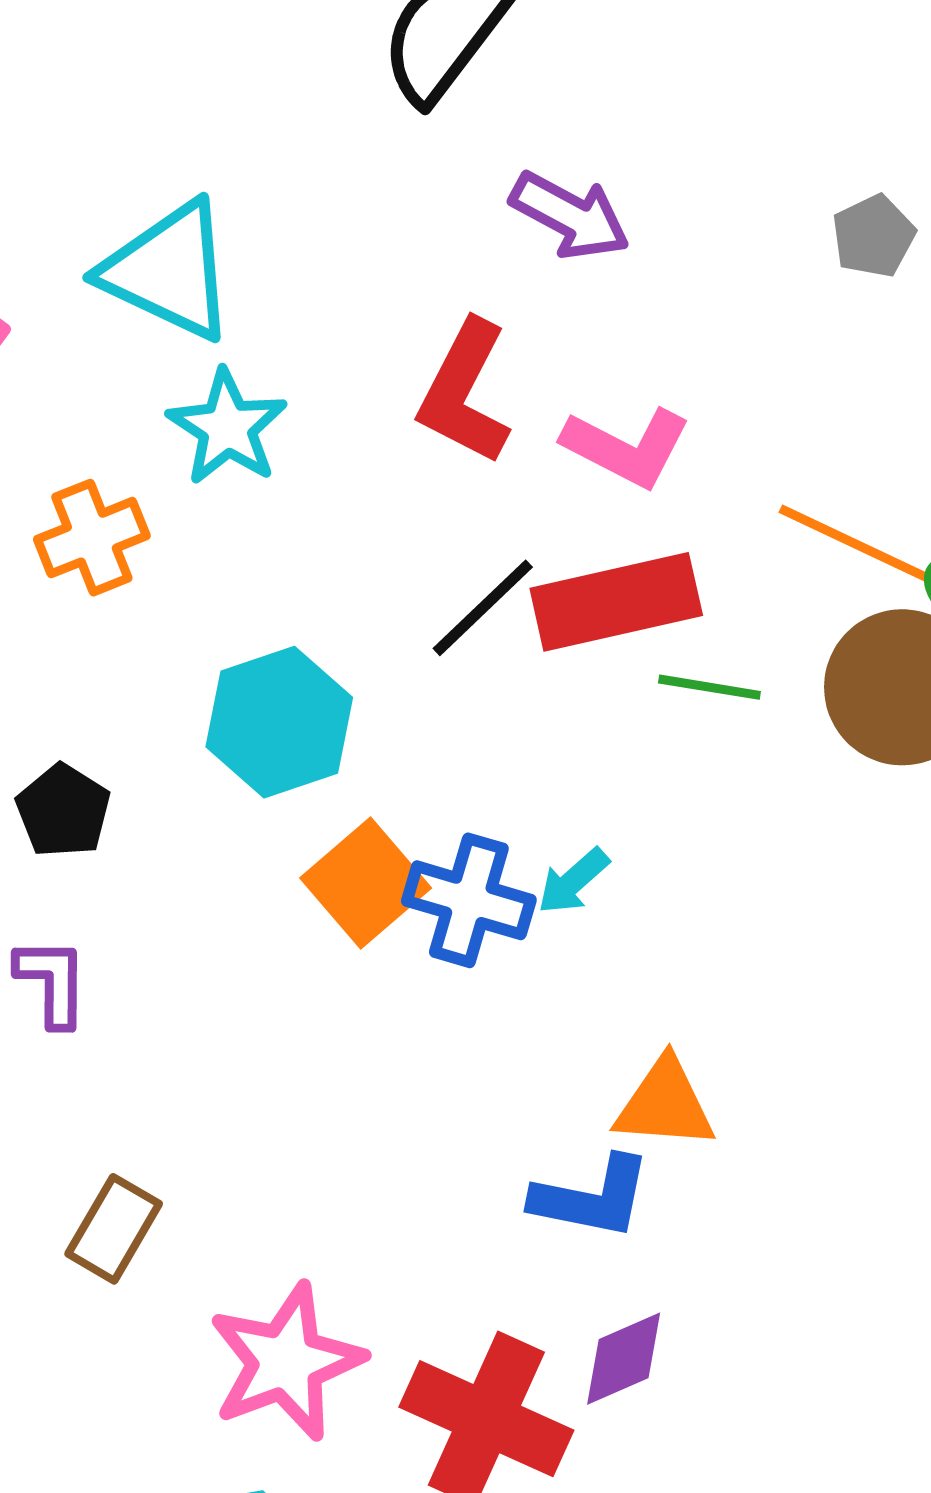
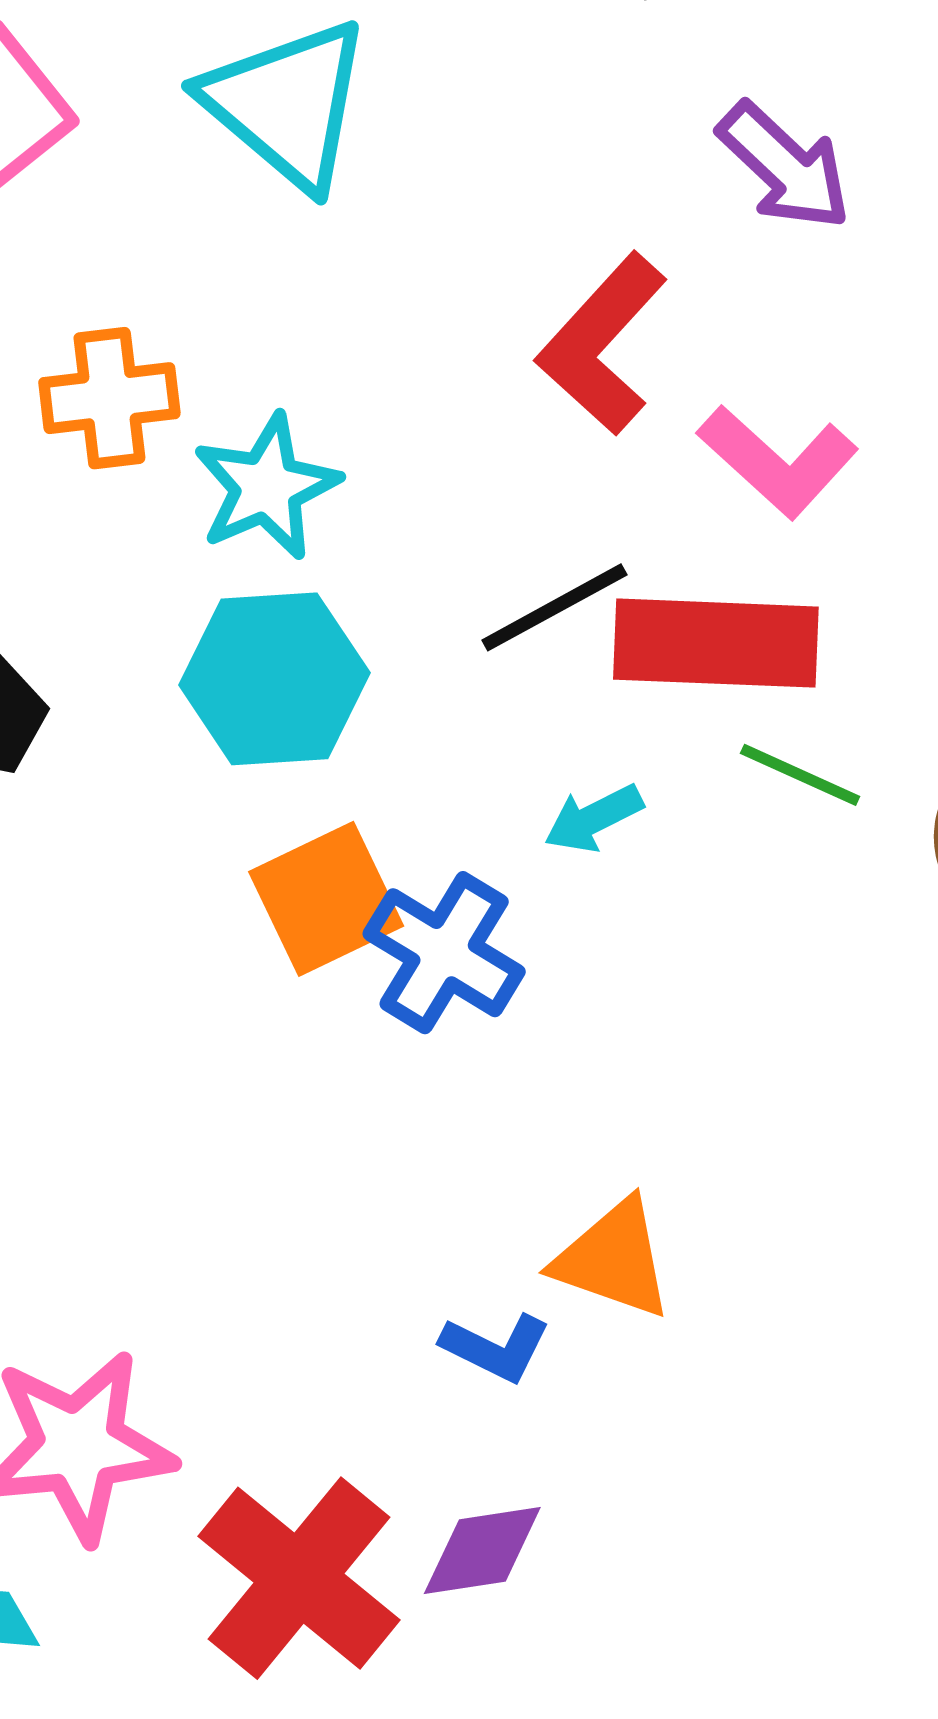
cyan star: (227, 427) -> (267, 487), moved
cyan arrow: (573, 881) -> (594, 818), moved
blue L-shape: (592, 1198) -> (496, 1348), size x0.7

